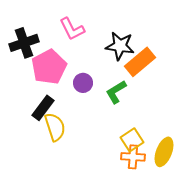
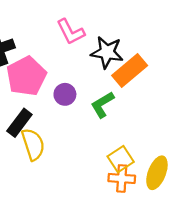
pink L-shape: (72, 29) -> (71, 32), moved

